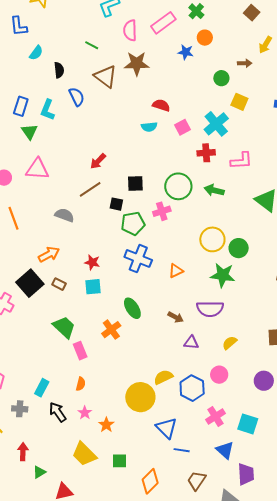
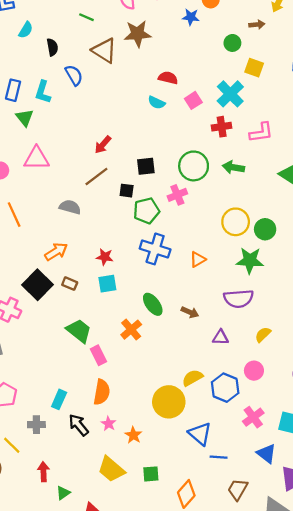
cyan semicircle: (149, 127) -> (157, 103), turned 35
brown arrow: (176, 317) -> (190, 312), moved
orange semicircle: (81, 384) -> (102, 392), size x1.6

